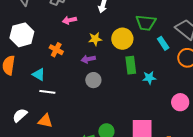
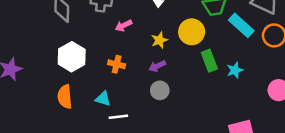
cyan rectangle: (163, 43) -> (241, 25), size x1.5
gray circle: (93, 80) -> (160, 90), moved

